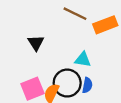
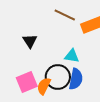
blue semicircle: (87, 85) -> (76, 79), size x1.5

